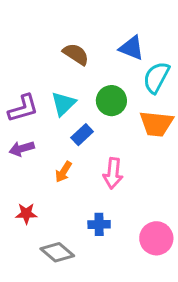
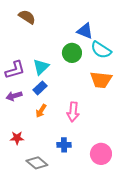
brown semicircle: (76, 54) -> (27, 17), moved
cyan semicircle: (156, 77) -> (101, 50), turned -85
green circle: (111, 101) -> (72, 53), moved
blue rectangle: (82, 135) -> (40, 88), moved

